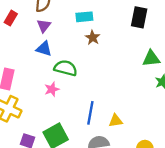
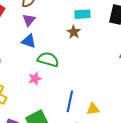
cyan rectangle: (84, 17) -> (83, 14), moved

